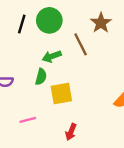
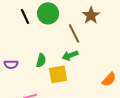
black line: (22, 24) -> (25, 16), turned -42
green arrow: (52, 56) -> (70, 55), moved

